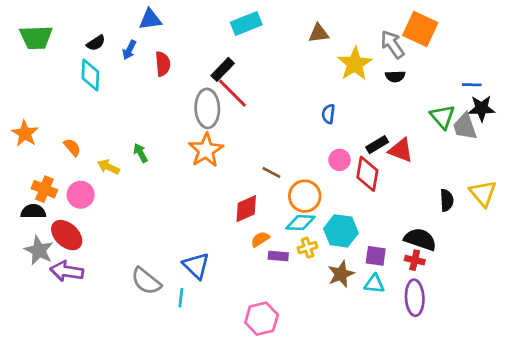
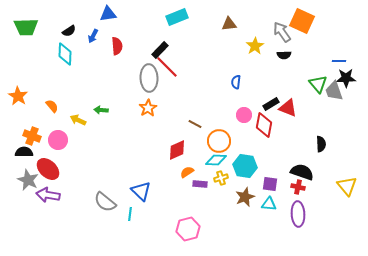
yellow star: (355, 64) -> (255, 46), size x0.7
orange star: (206, 150) -> (148, 108), size x0.7
green arrow: (140, 153) -> (101, 110), turned -56
yellow triangle: (483, 193) -> (347, 186), moved

